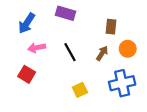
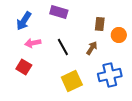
orange circle: (128, 49) -> (119, 35), moved
yellow square: (80, 90) -> (72, 81), size x1.5

